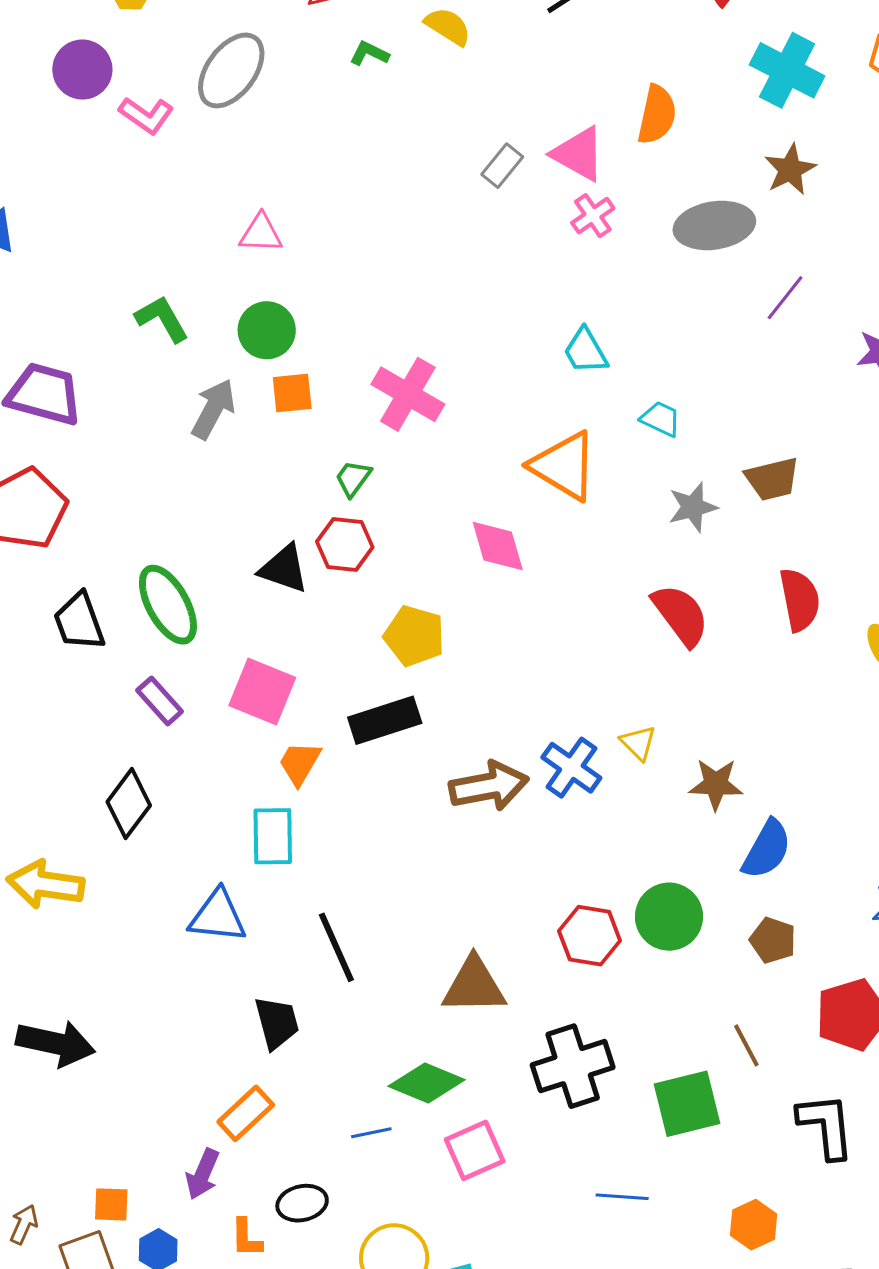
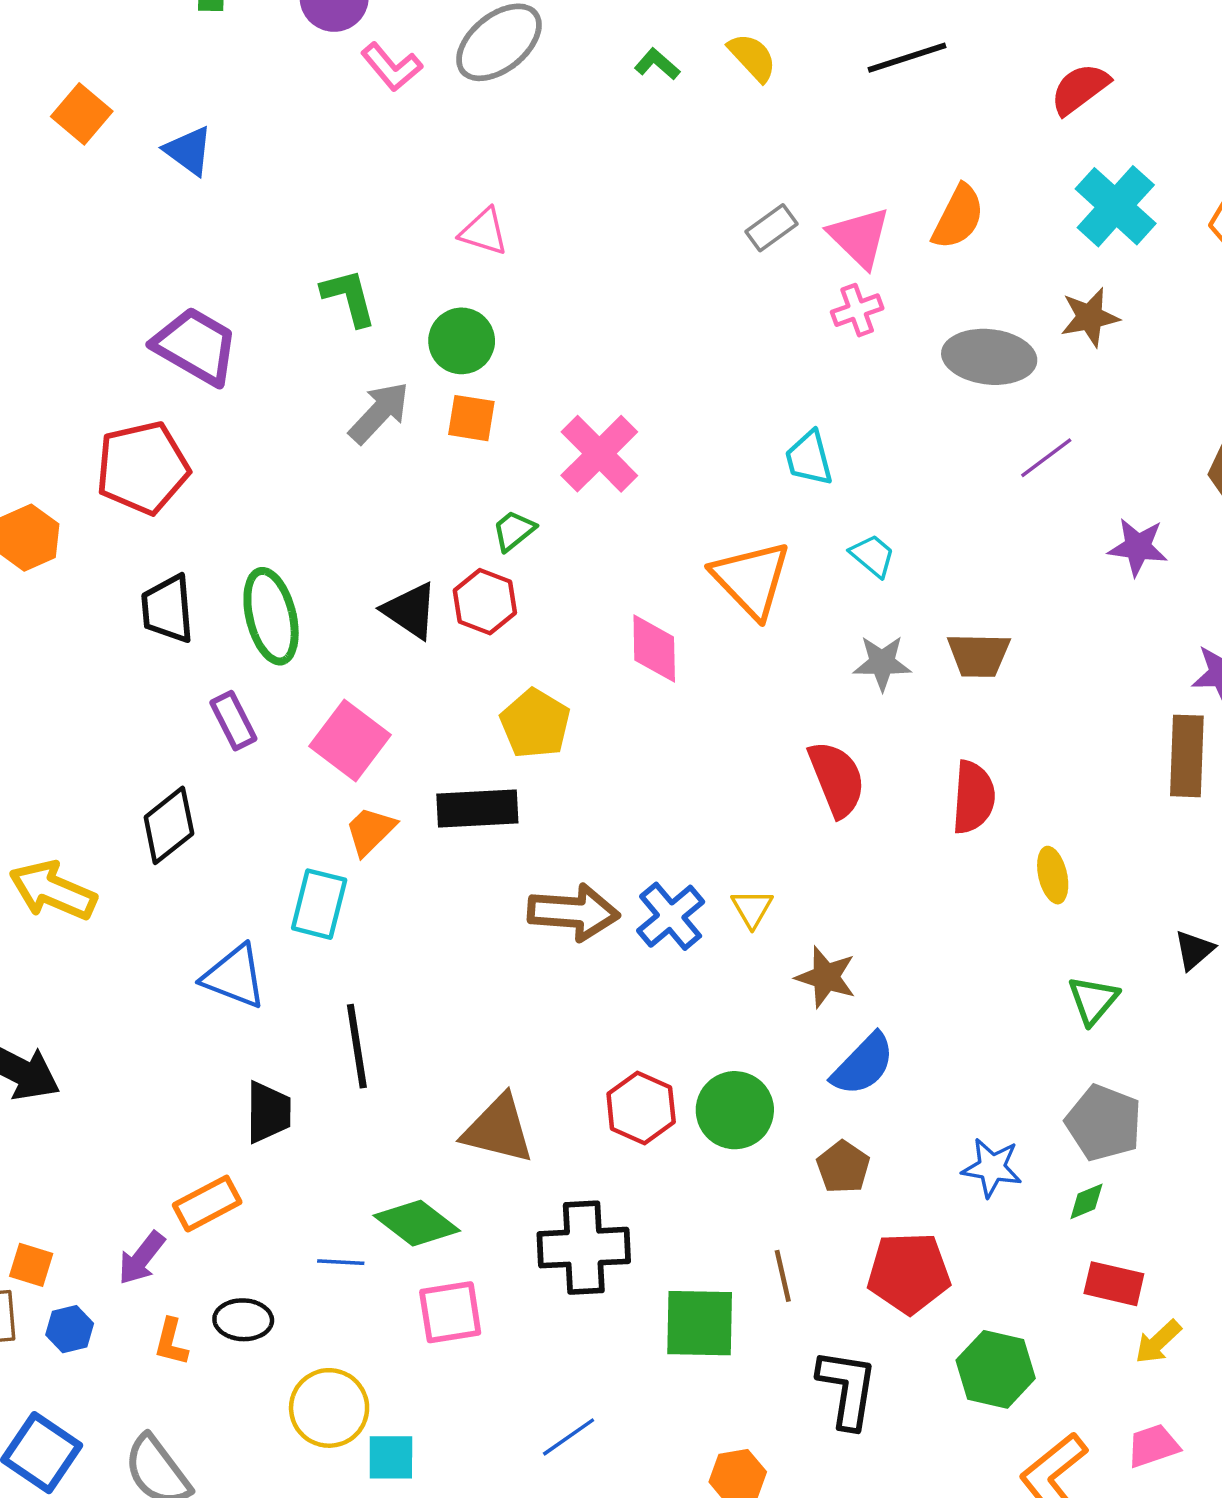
blue line: (622, 1197) -> (569, 1437), moved, turned -54

